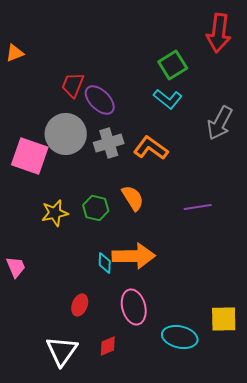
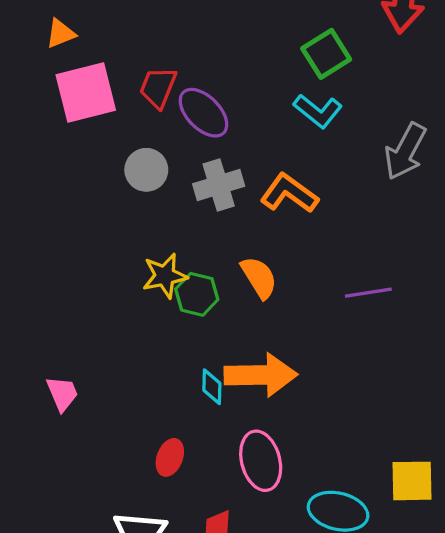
gray circle: (66, 134) -> (146, 170), size x0.6
pink square: (30, 156) -> (86, 92), moved, turned -33
yellow star: (55, 213) -> (165, 276), moved

